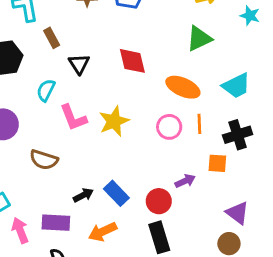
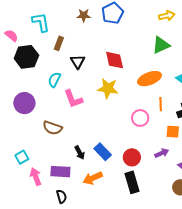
brown rectangle: (52, 38) -> (59, 43), turned 48
orange ellipse: (183, 87) -> (149, 79), turned -45
yellow star: (114, 121) -> (108, 88), moved, turned 30
pink circle: (169, 127) -> (140, 118), moved
purple arrow: (185, 181) -> (162, 153), moved
black arrow: (83, 195) -> (80, 153), turned 88

